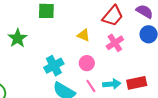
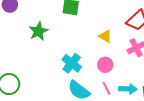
cyan cross: (54, 66) -> (72, 63), turned -30

